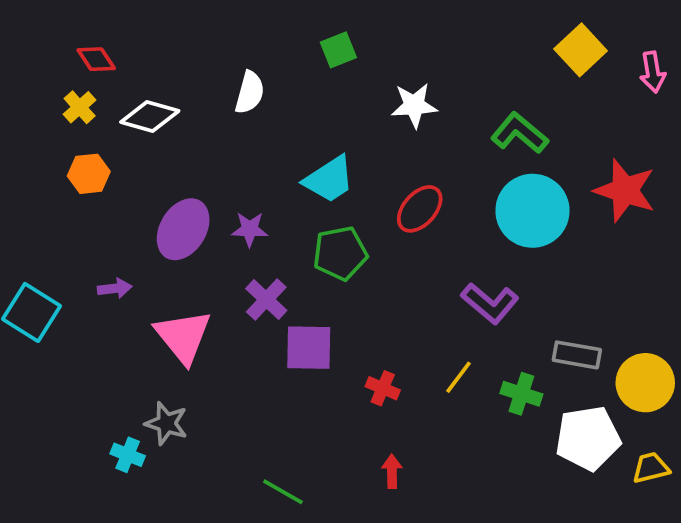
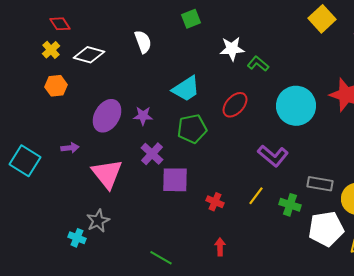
white semicircle: (250, 92) -> (143, 42), turned -35
green L-shape: (520, 133) -> (258, 64), moved, size x0.7
gray star: (166, 423) -> (98, 221), turned 30

